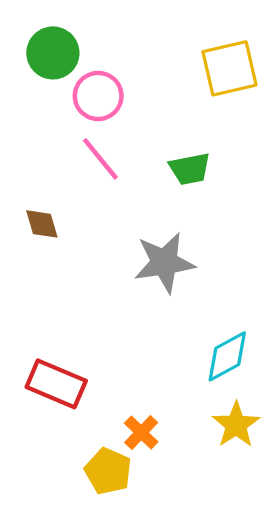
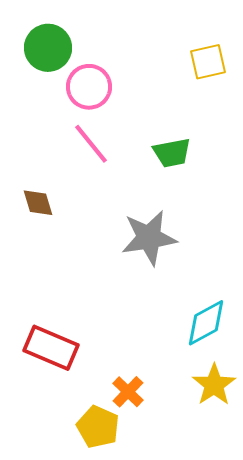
yellow square: (229, 68) -> (208, 62), size x0.7

